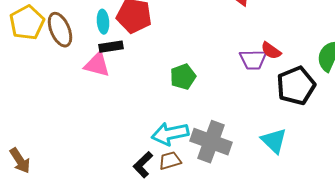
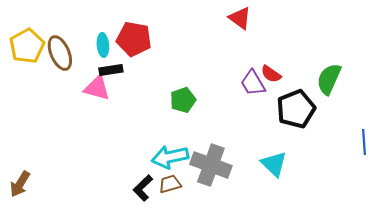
purple trapezoid: (253, 60) -> (253, 83), turned 60
brown arrow: (20, 161) -> (20, 184), turned 64

